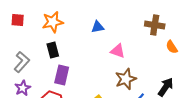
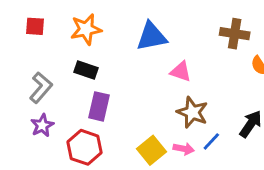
blue triangle: (98, 27) -> (152, 37), size x1.6
black rectangle: (53, 50) -> (86, 70), turned -56
brown star: (126, 79) -> (192, 112), turned -30

